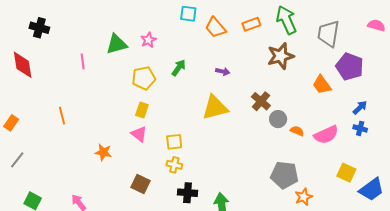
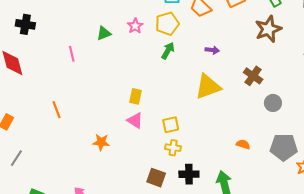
green triangle: (117, 44) -> (104, 33), size x0.7
yellow pentagon: (144, 78) -> (167, 24), moved
gray circle: (278, 119) -> (273, 103), moved
orange semicircle: (297, 131) -> (243, 144), moved
brown square: (140, 184) -> (156, 178), moved

